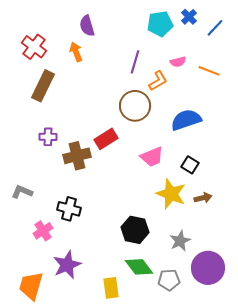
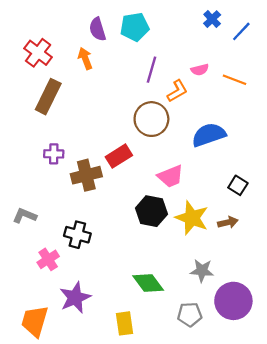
cyan pentagon: (160, 24) -> (135, 27), moved
black square: (190, 165) -> (238, 185), moved
black hexagon: (135, 230) -> (151, 211), moved
gray star: (180, 241) -> (202, 271), turned 30
green diamond: (139, 267) -> (148, 283), moved

